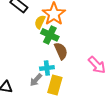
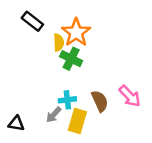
yellow semicircle: (40, 22) -> (59, 42), turned 152
brown semicircle: (61, 51) -> (100, 101), moved

